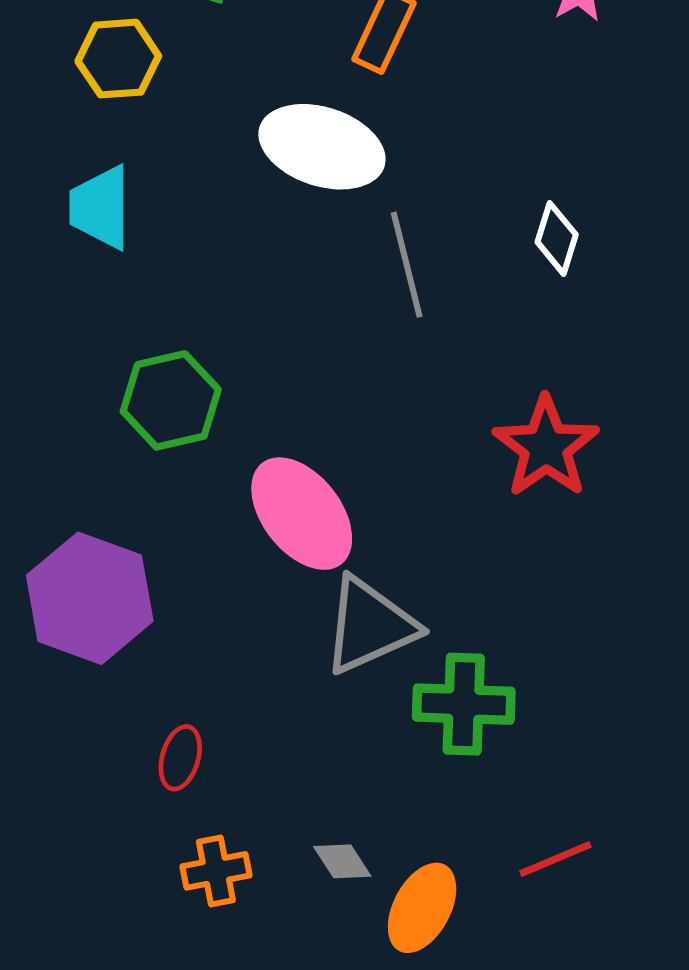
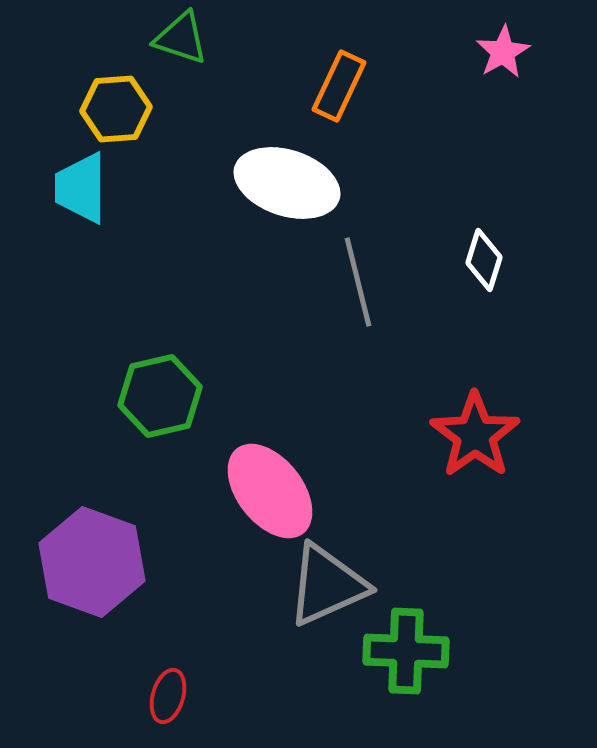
cyan trapezoid: (100, 207) -> (81, 188), moved

